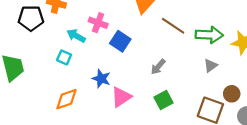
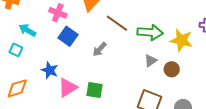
pink cross: (98, 23) -> (58, 13), moved
gray arrow: (158, 67) -> (100, 49), moved
brown circle: (232, 94) -> (172, 69), moved
green square: (163, 100) -> (95, 90), moved, turned 36

